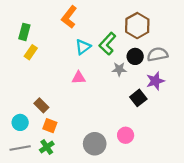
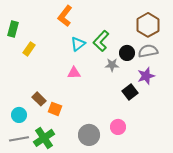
brown hexagon: (137, 26) -> (148, 25), moved
green rectangle: (24, 32) -> (13, 29), moved
orange square: (50, 126) -> (55, 109), moved
green cross: (47, 147) -> (44, 138), size x1.5

